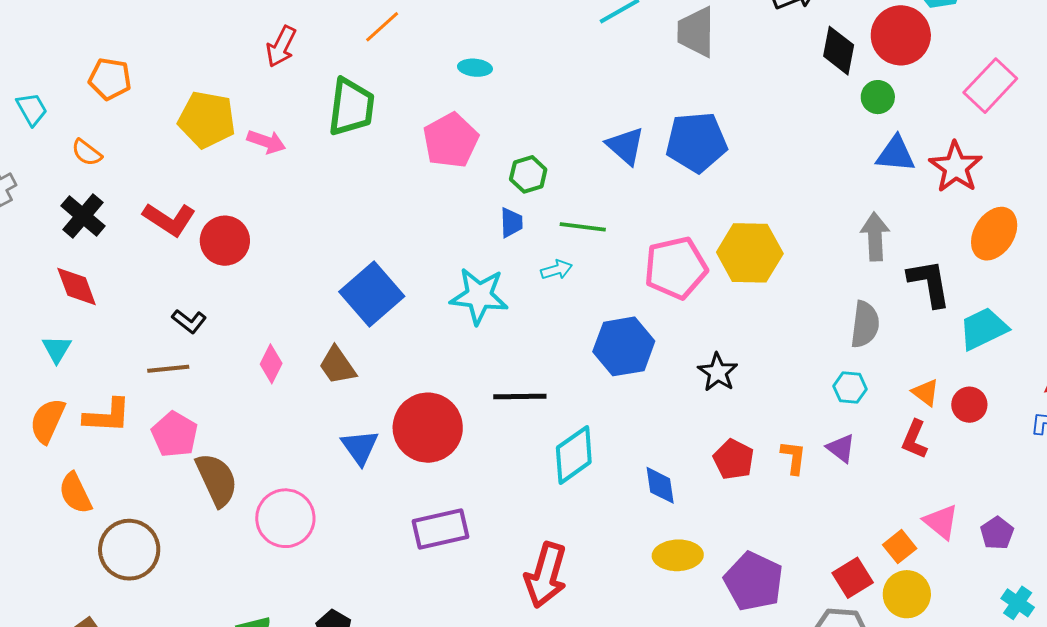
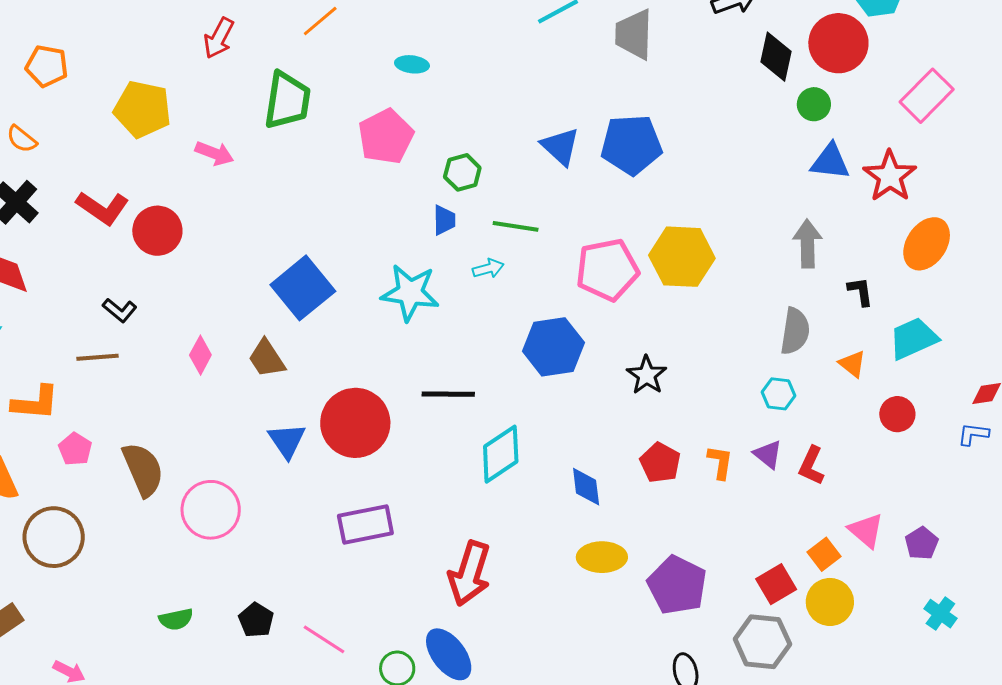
pink arrow: (266, 142) -> (214, 153), moved
black L-shape: (929, 283) -> (860, 292), size x0.6
orange triangle: (925, 393) -> (852, 364), moved
pink pentagon: (175, 434) -> (75, 449), moved, size x0.7
red L-shape: (915, 439) -> (811, 466), moved

